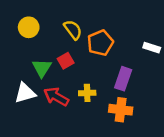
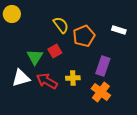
yellow circle: (29, 27) -> (12, 14), moved
white rectangle: (152, 48) -> (119, 30), moved
orange cross: (121, 110) -> (101, 92), turned 30

